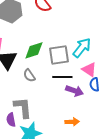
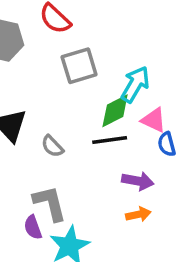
green diamond: (34, 50) -> (115, 111), moved
gray square: (59, 55) -> (79, 66), moved
purple arrow: (75, 91) -> (138, 181), moved

